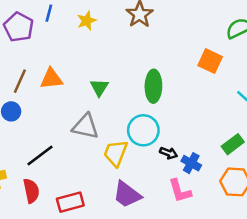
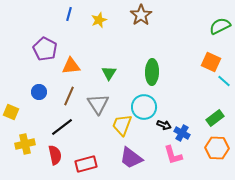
purple pentagon: (19, 27) -> (45, 49), moved
orange square: (210, 61) -> (211, 62), moved
brown line: (20, 81) -> (69, 96), moved
gray triangle: (85, 127) -> (98, 104), turned 45

